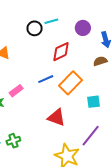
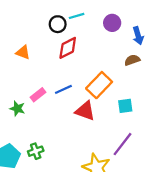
red diamond: (61, 52) -> (68, 48), moved
blue line: (46, 79) -> (63, 89), moved
red triangle: (56, 117) -> (85, 111), moved

